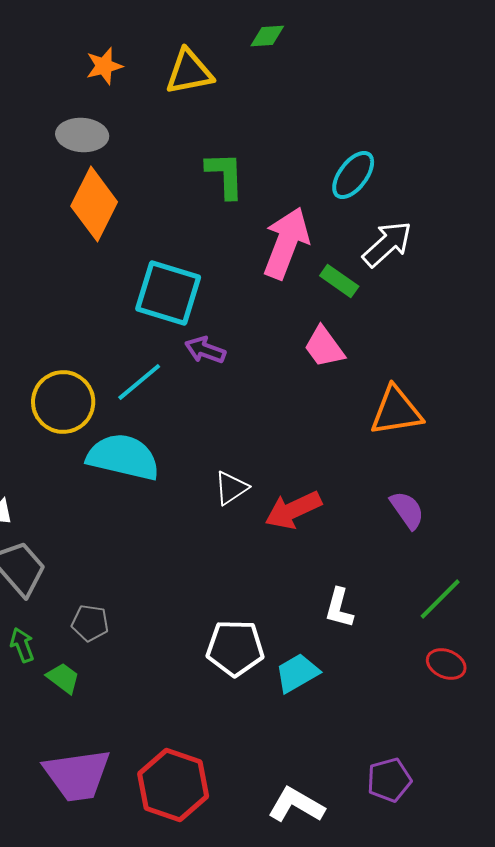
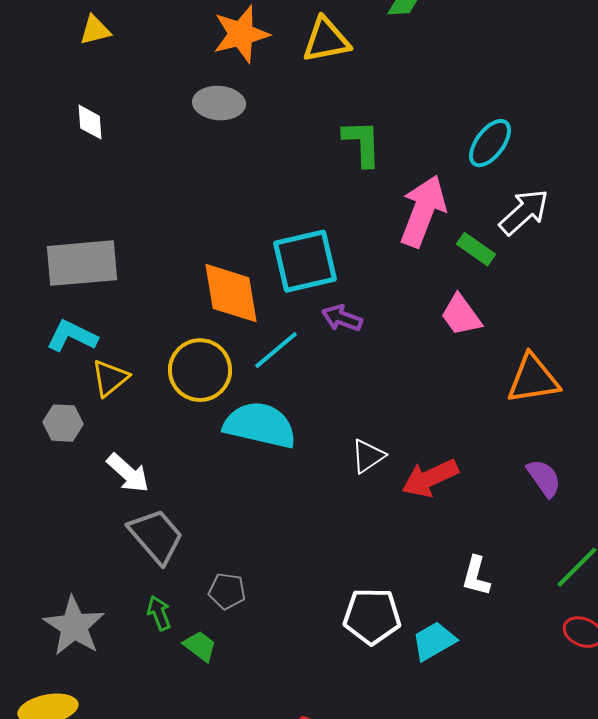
orange star: (104, 66) -> (241, 34), size x1.5
orange diamond: (94, 204) -> (231, 293), moved, turned -36
cyan square: (168, 293) -> (305, 261), turned -30

